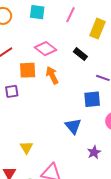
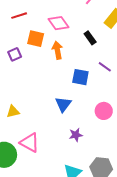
purple square: (12, 91) -> (15, 54), turned -32
blue square: (92, 99) -> (80, 77), moved
yellow triangle: (26, 147) -> (13, 112), turned 32

